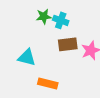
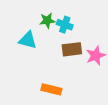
cyan triangle: (27, 57) -> (28, 40), moved

